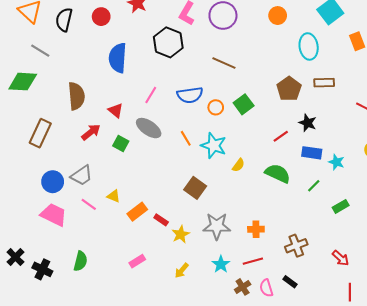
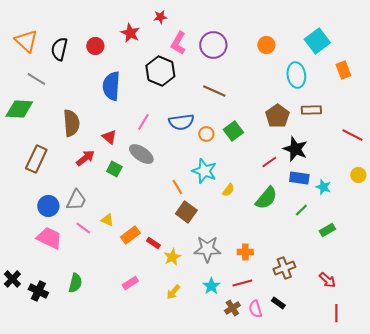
black star: (308, 123) -> (295, 149), size x1.4
orange line: (186, 138) -> (177, 187), moved
green semicircle: (278, 173) -> (266, 198), turned 105
gray trapezoid: (82, 175) -> (76, 200), turned -30

